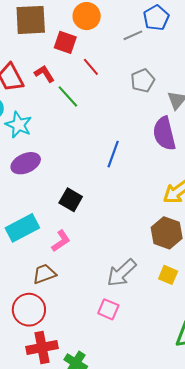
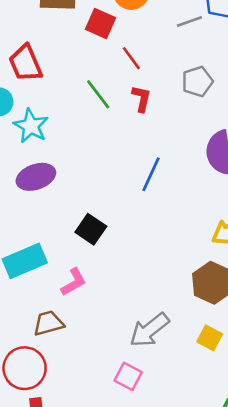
red L-shape: (44, 74) -> (141, 99), moved, turned 40

